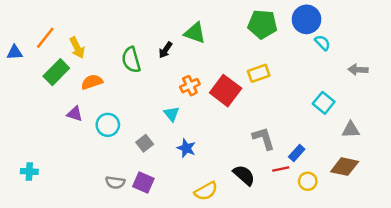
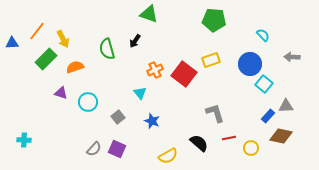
blue circle: (306, 19) -> (250, 64), moved
green triangle: (195, 33) -> (149, 14), moved
blue rectangle: (297, 153) -> (268, 116), moved
gray semicircle: (115, 182) -> (94, 149), turned -56

